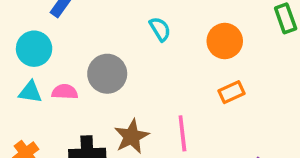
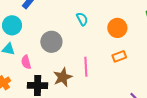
pink semicircle: (65, 92) -> (26, 62), moved, turned -112
pink line: (182, 133) -> (86, 67), moved

